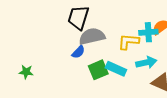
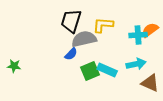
yellow L-shape: (129, 42) -> (103, 25), moved
green star: (26, 72) -> (14, 66), moved

